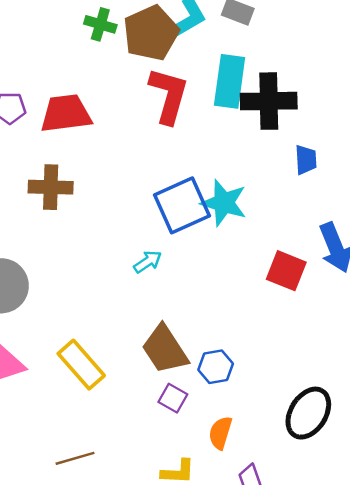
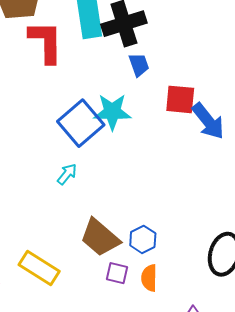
blue trapezoid: (306, 160) -> (139, 65), moved
red square: (286, 271) -> (180, 99), moved
orange semicircle: (220, 433) -> (149, 278), moved

